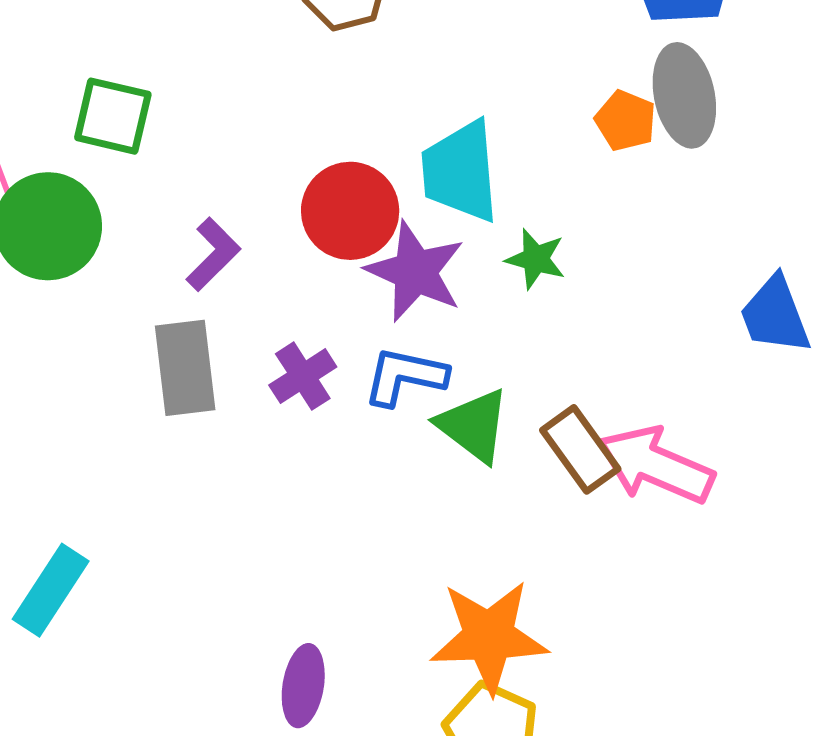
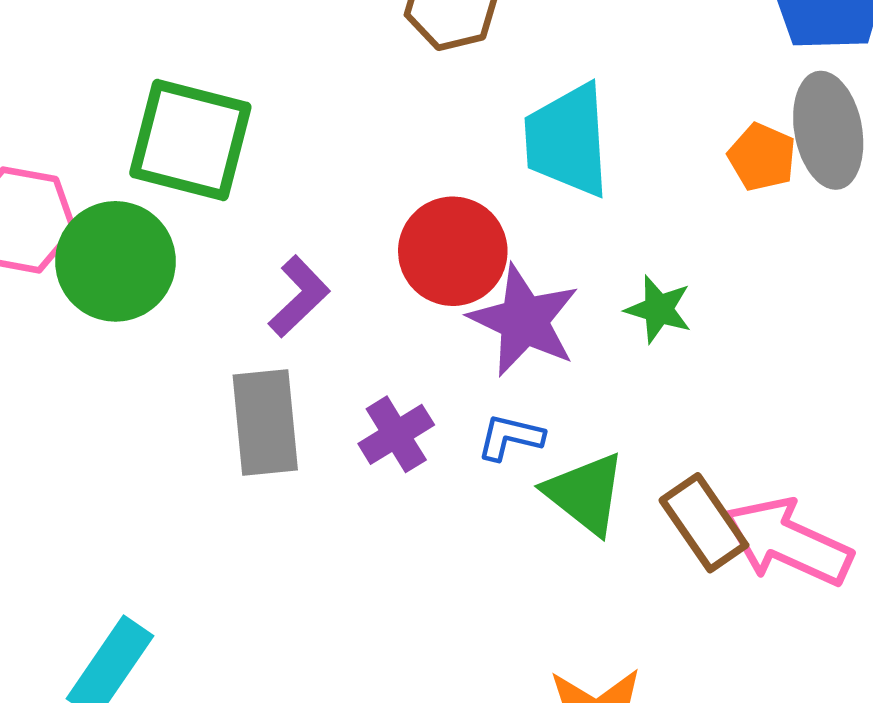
green square: (113, 116) -> (190, 140), size x1.4
cyan trapezoid: (460, 172) -> (567, 140), moved
blue L-shape: (405, 376) -> (510, 437), size x0.7

